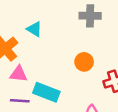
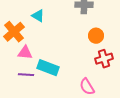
orange circle: (84, 62) -> (96, 36), moved

